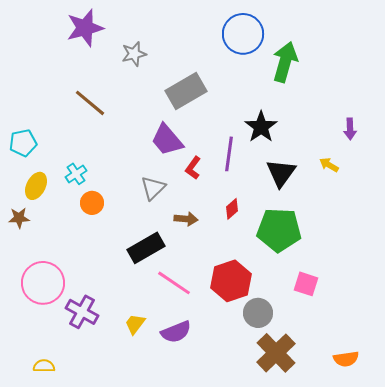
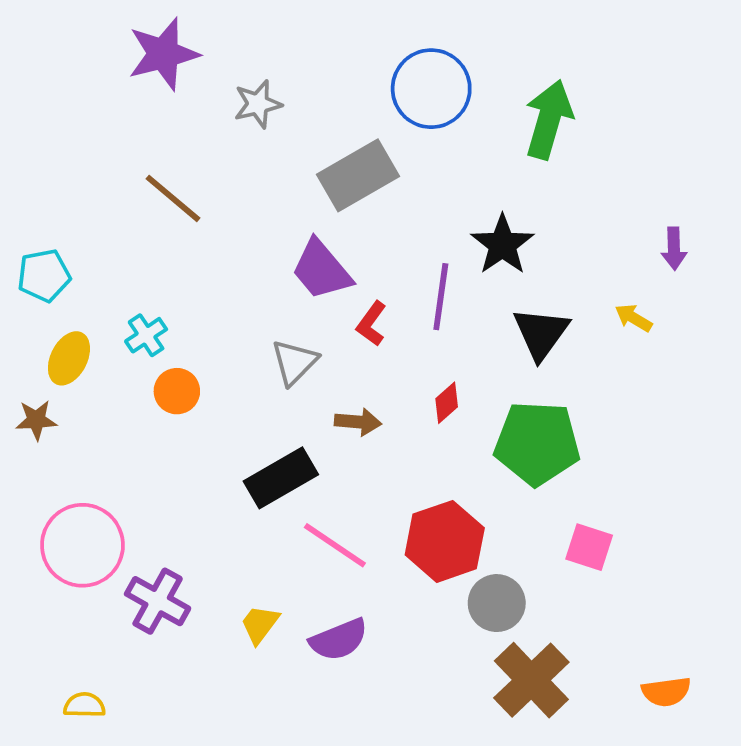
blue circle: (243, 34) -> (431, 89), moved

